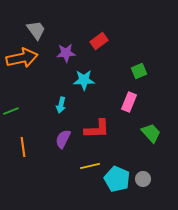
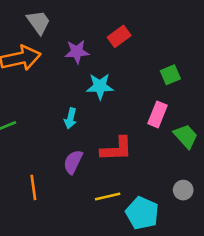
green trapezoid: (151, 133) -> (186, 136), moved
orange line: (23, 147) -> (33, 187), moved
gray circle: (143, 179) -> (183, 190), moved

